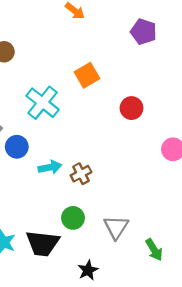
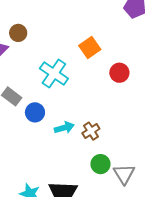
red circle: (131, 108) -> (119, 73), moved
green circle: (73, 218) -> (100, 164), moved

